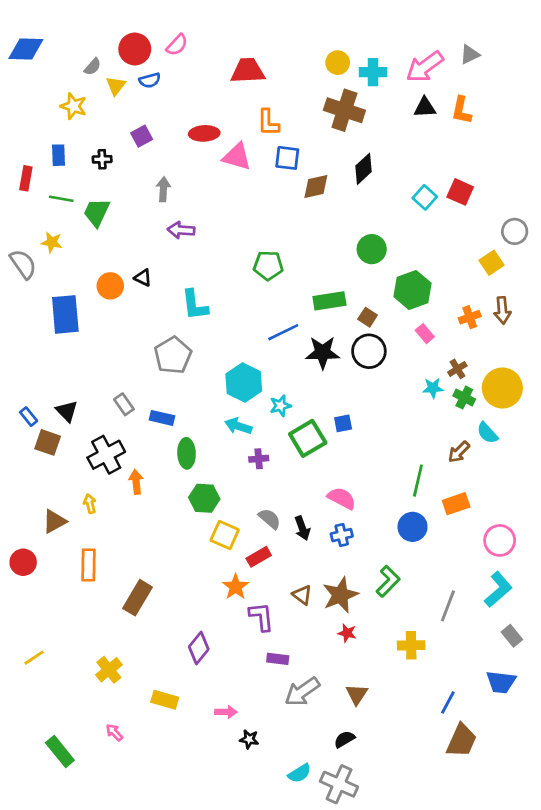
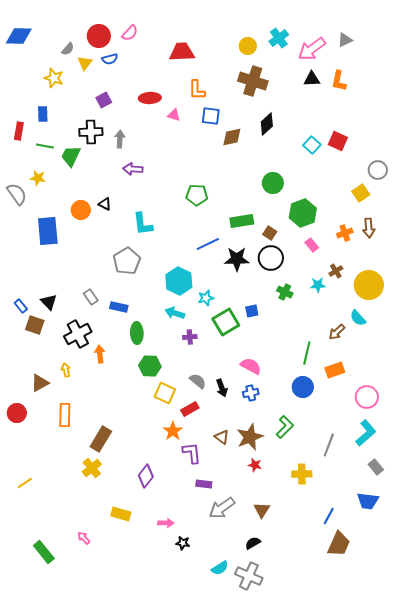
cyan cross: (373, 72) -> (279, 38), moved, turned -36
pink triangle: (237, 157) -> (174, 115), size x0.6
black cross: (102, 159) -> (91, 132), moved, size x1.6
green cross: (464, 398) -> (285, 292), moved
yellow cross: (109, 670) -> (92, 468), moved

